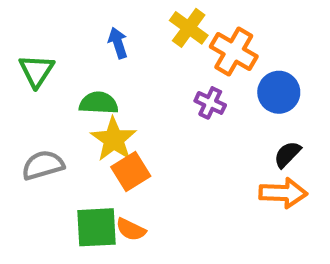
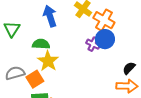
blue arrow: (118, 43) -> (50, 16), size x1.5
blue circle: (279, 92) -> (105, 39), moved
orange square: (131, 172) -> (35, 79), moved

